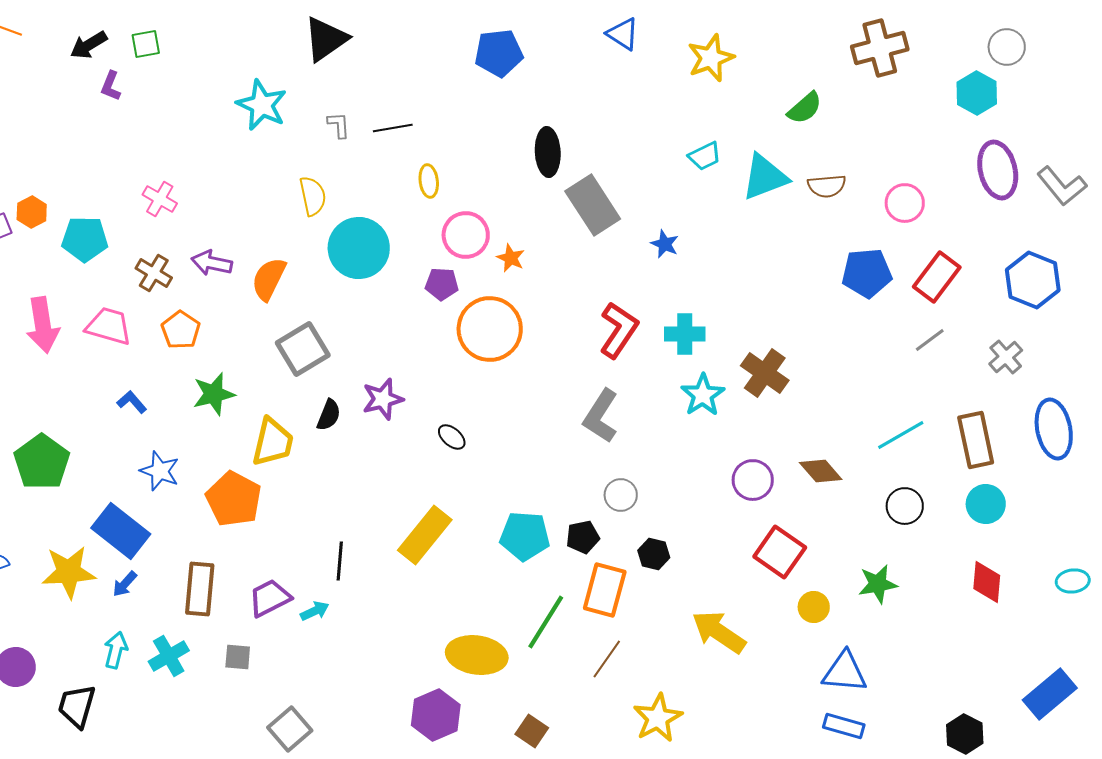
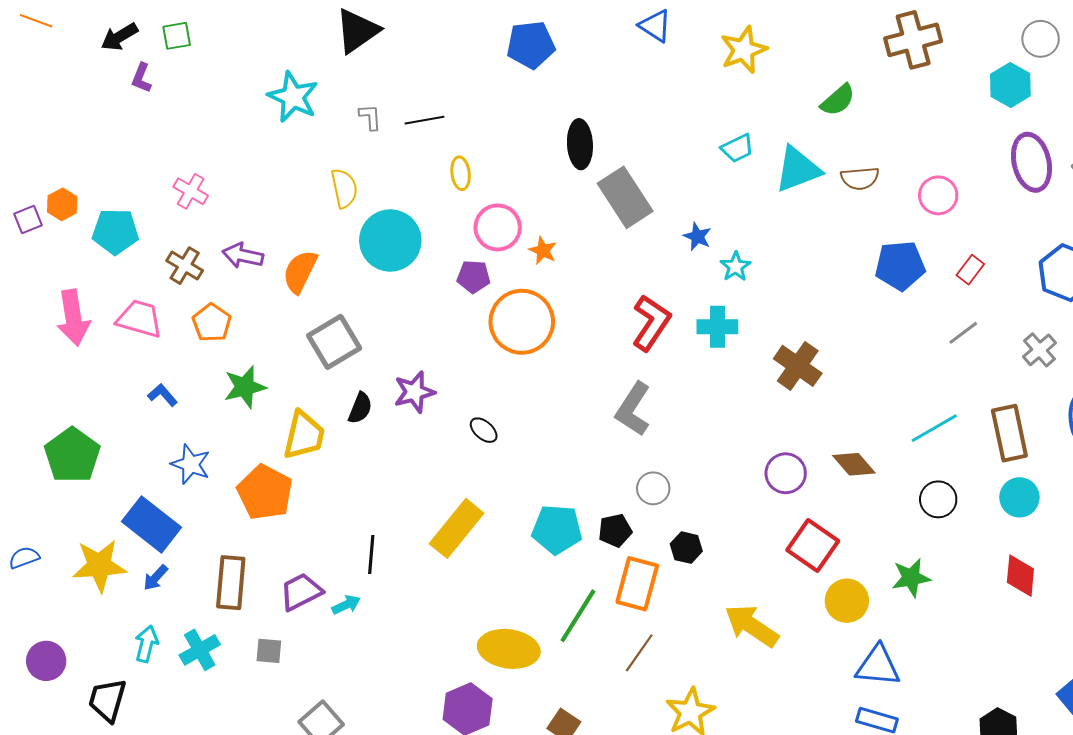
red rectangle: (937, 277) -> (970, 270), size x0.6
cyan star: (703, 395) -> (735, 267), moved, size x0.7
yellow circle: (814, 607) -> (847, 601), size x1.4

